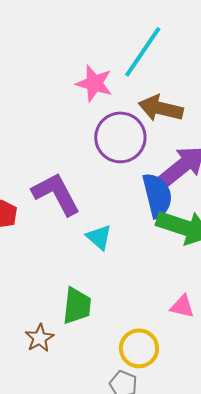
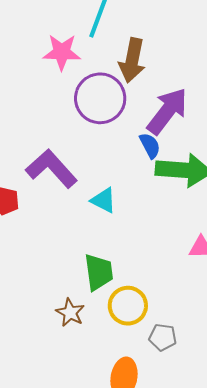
brown arrow: (161, 108) -> (132, 60), turned -78
blue semicircle: (157, 195) -> (150, 146), size x0.6
yellow circle: (139, 348) -> (128, 306), moved

